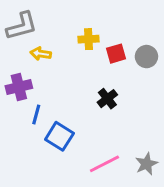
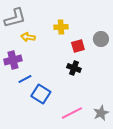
red square: (116, 54) -> (78, 46), moved
black cross: (107, 99) -> (74, 68), turned -32
blue line: (36, 115) -> (25, 79), turned 48

